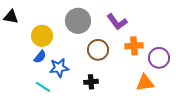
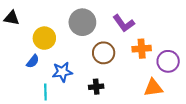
blue semicircle: (40, 57) -> (33, 61), moved
cyan line: (43, 87) -> (45, 92), turned 56

